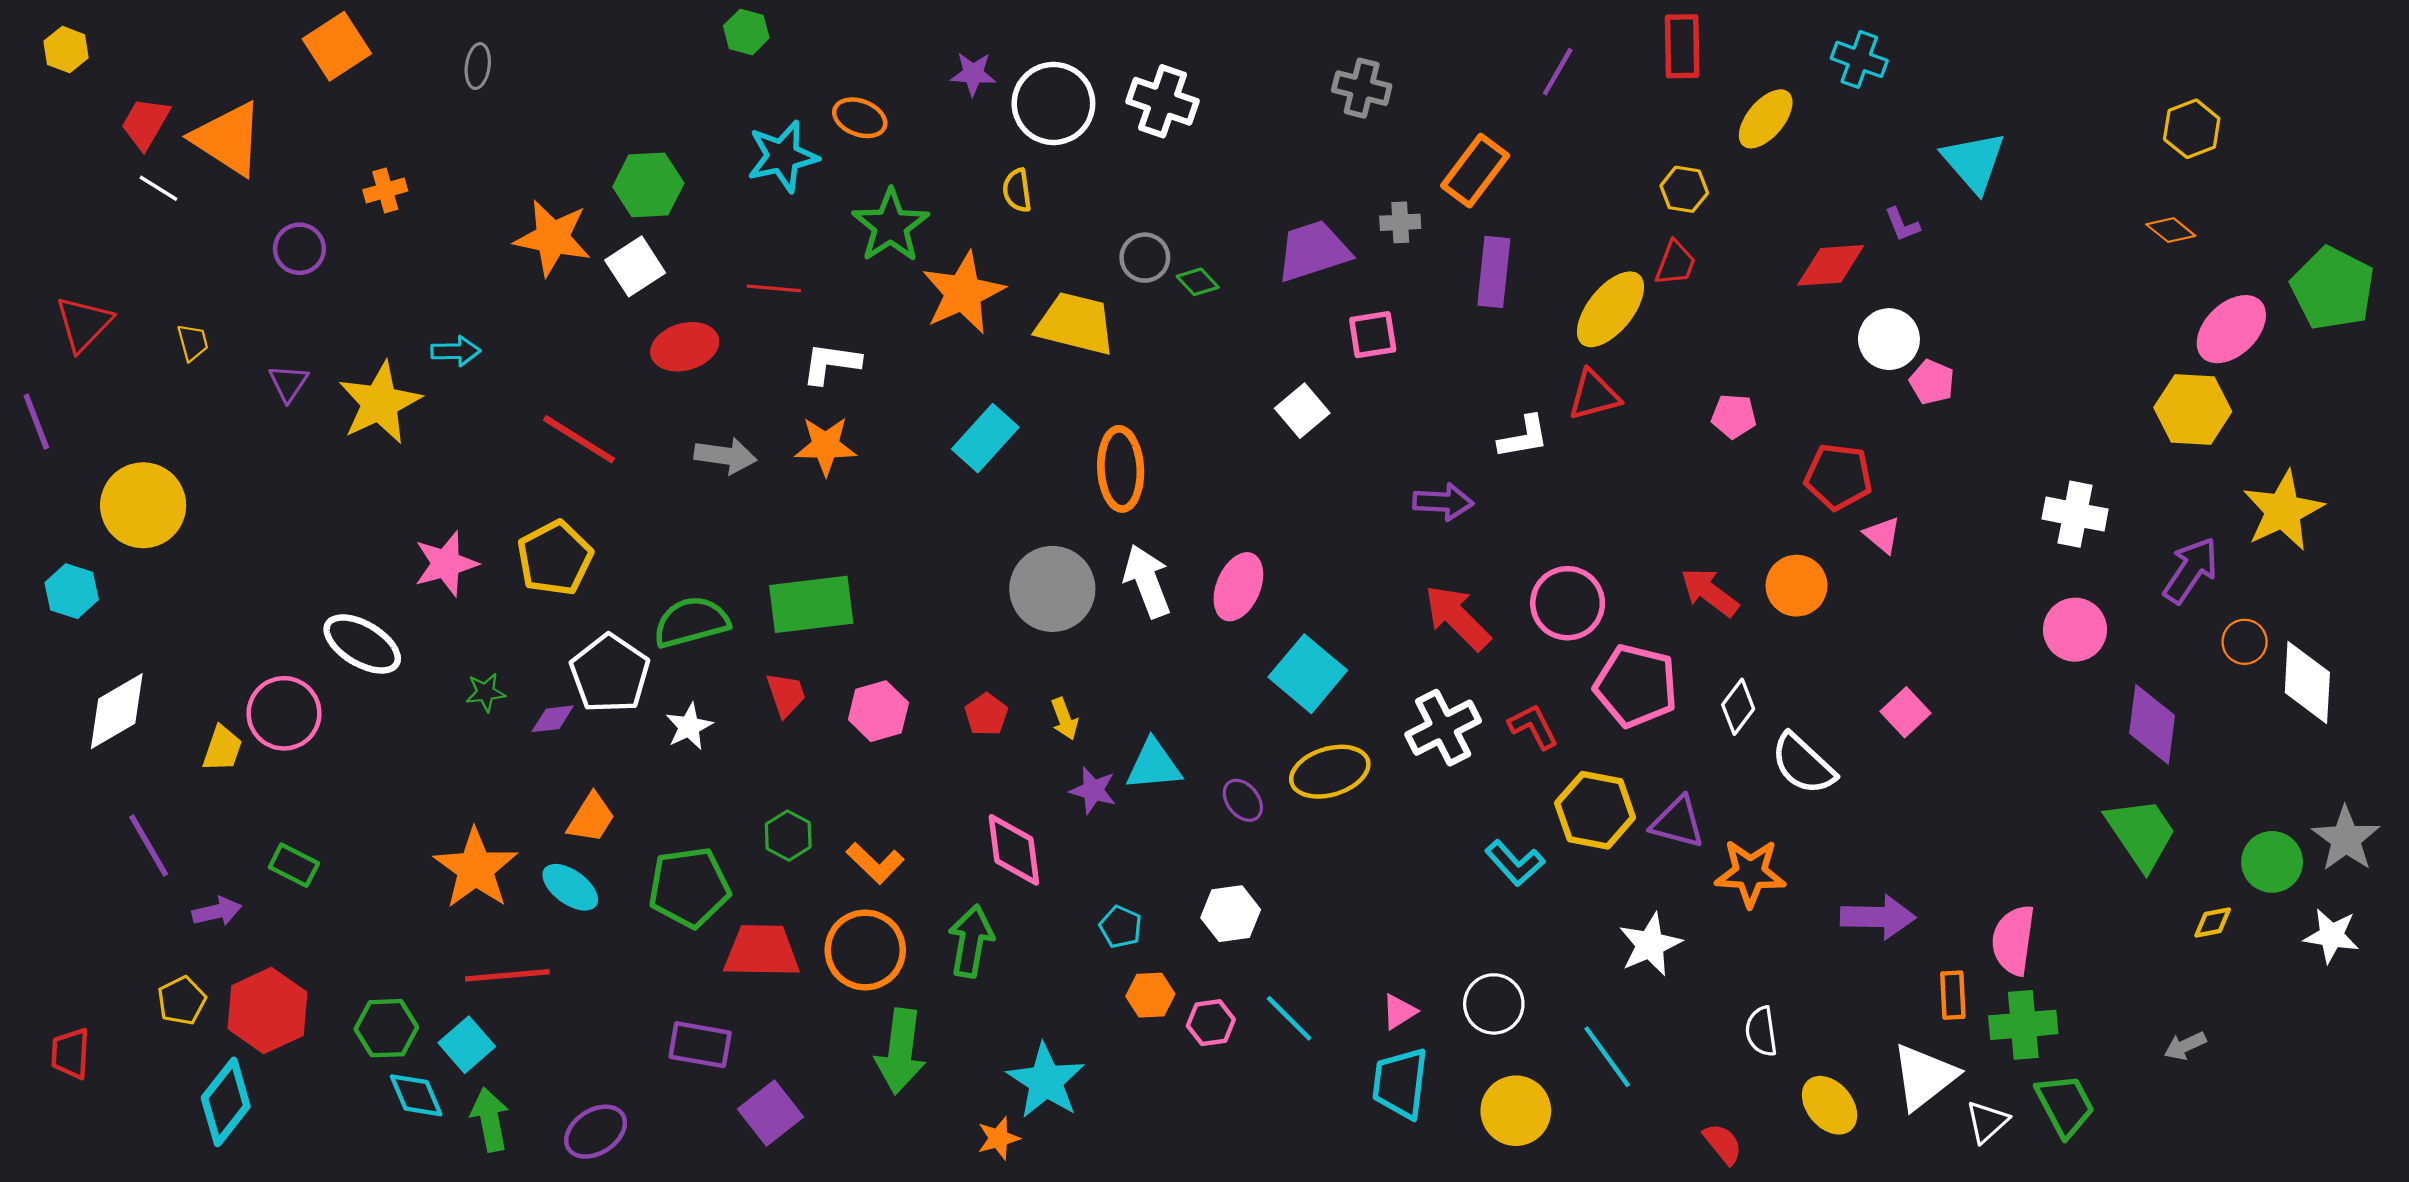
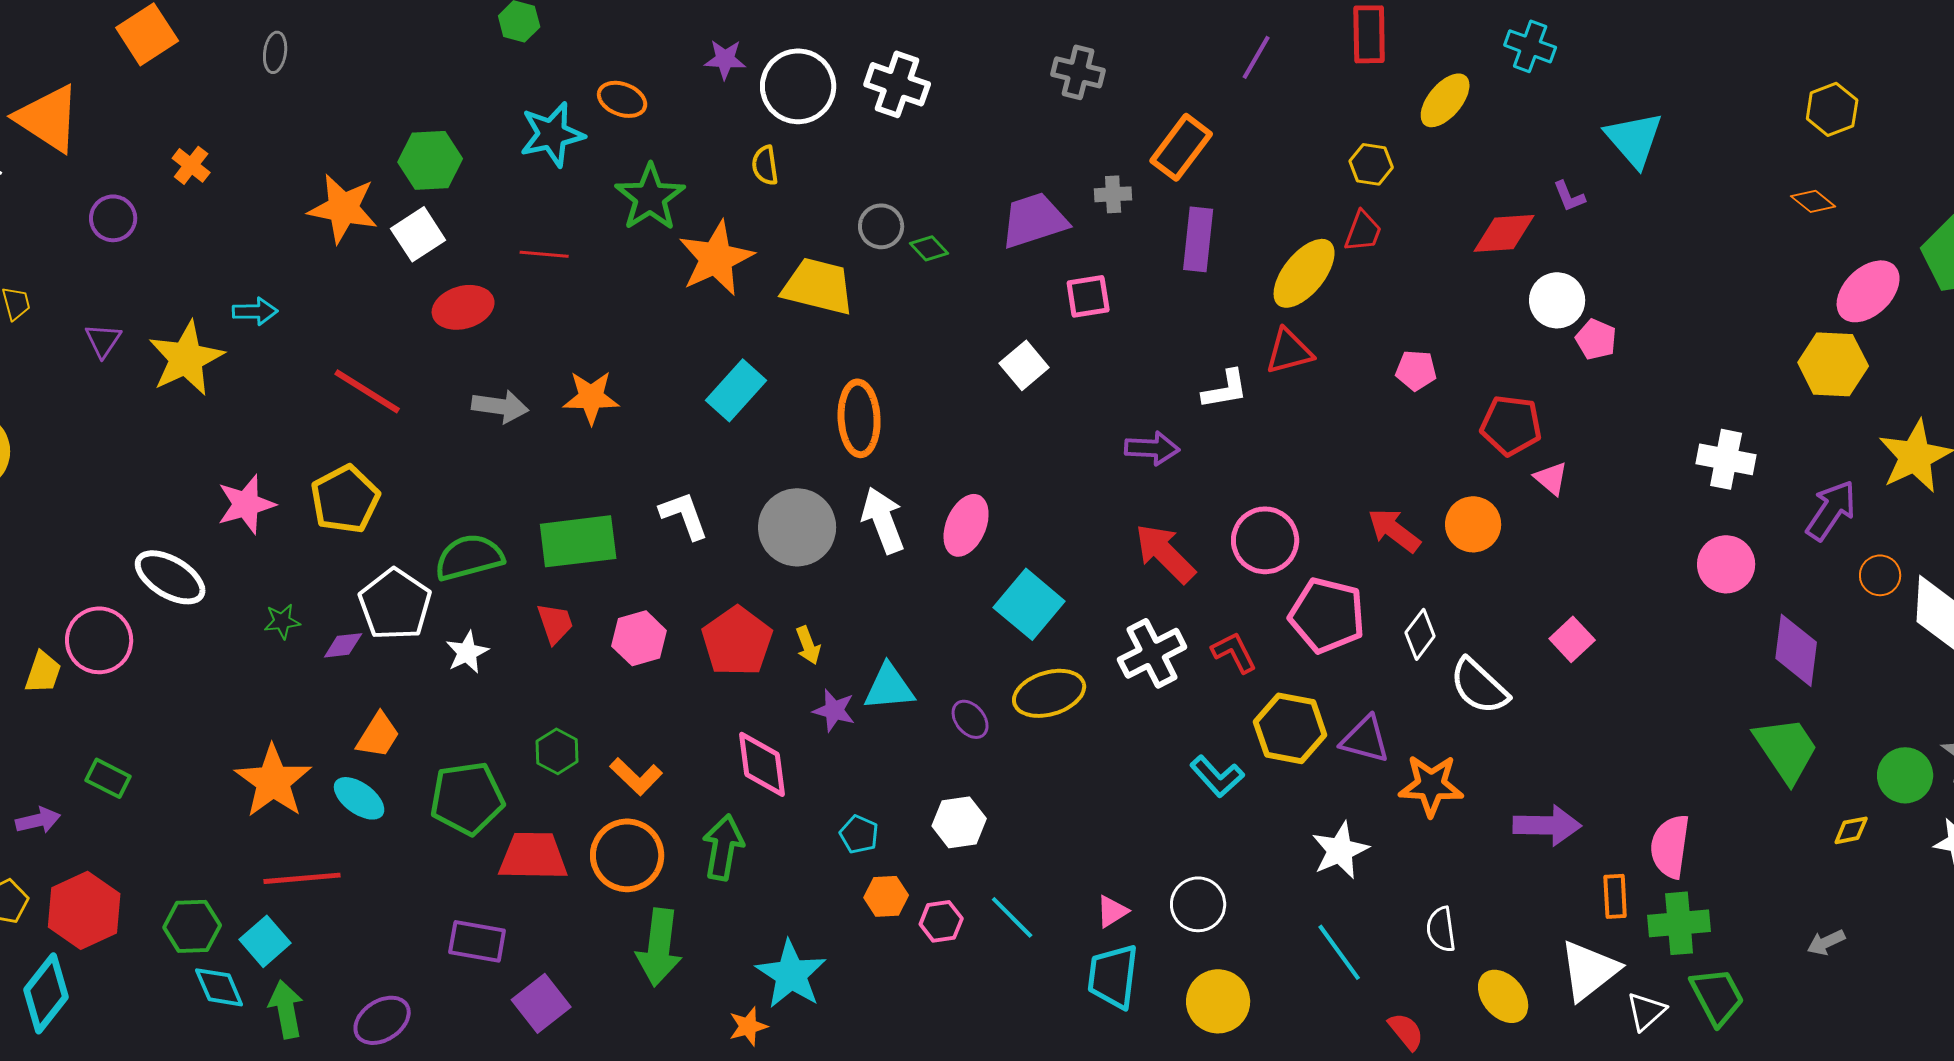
orange cross: (385, 190) -> (191, 165), turned -36
white L-shape: (831, 363) -> (684, 515), moved, turned 62
red pentagon: (986, 714) -> (737, 641), size x1.8
cyan line: (1607, 1057) -> (1339, 952), moved

